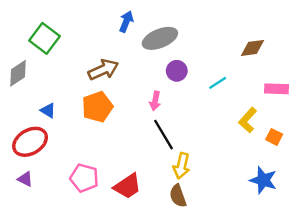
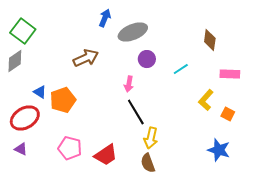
green square: (44, 38) -> (23, 31), moved
brown diamond: (252, 48) -> (210, 40), turned -75
orange pentagon: (97, 107) -> (63, 100), moved

